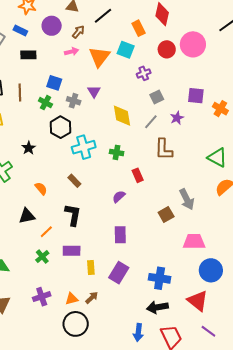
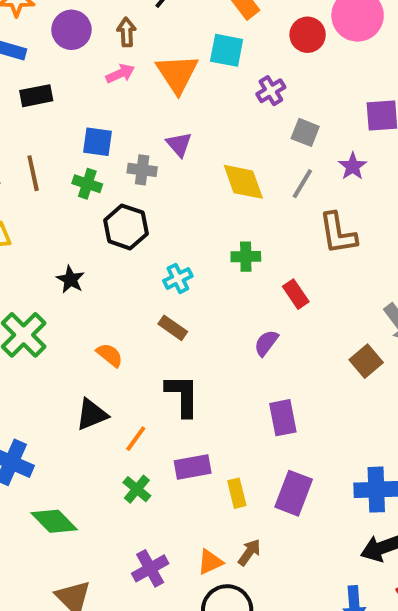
brown arrow: (78, 32) -> (127, 32), turned -32
gray square: (157, 97) -> (305, 132), turned -32
cyan cross: (84, 147) -> (178, 278), moved, size x0.6

